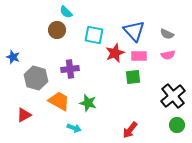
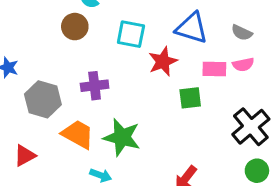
blue triangle: (134, 31) -> (192, 28), turned -30
pink rectangle: (139, 56) -> (214, 69), moved
green star: (88, 103) -> (122, 137), size x1.4

